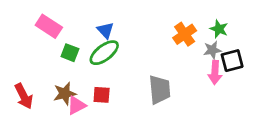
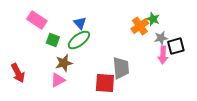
green star: (219, 29) -> (153, 19), moved
brown star: (65, 94) -> (64, 63), moved
red square: (102, 95) -> (105, 83), moved, size x1.5

